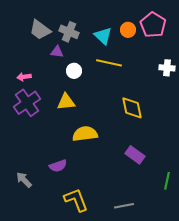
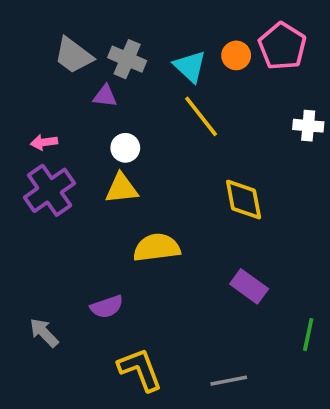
yellow line: (109, 63) -> (201, 116), turned 40
white circle: (74, 71) -> (125, 148), moved

